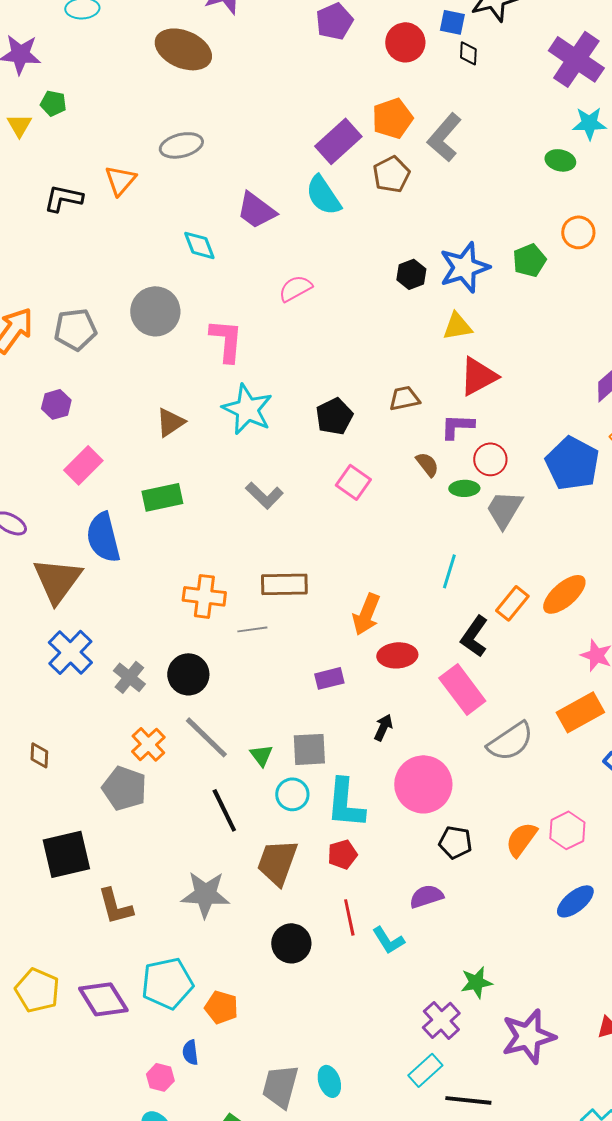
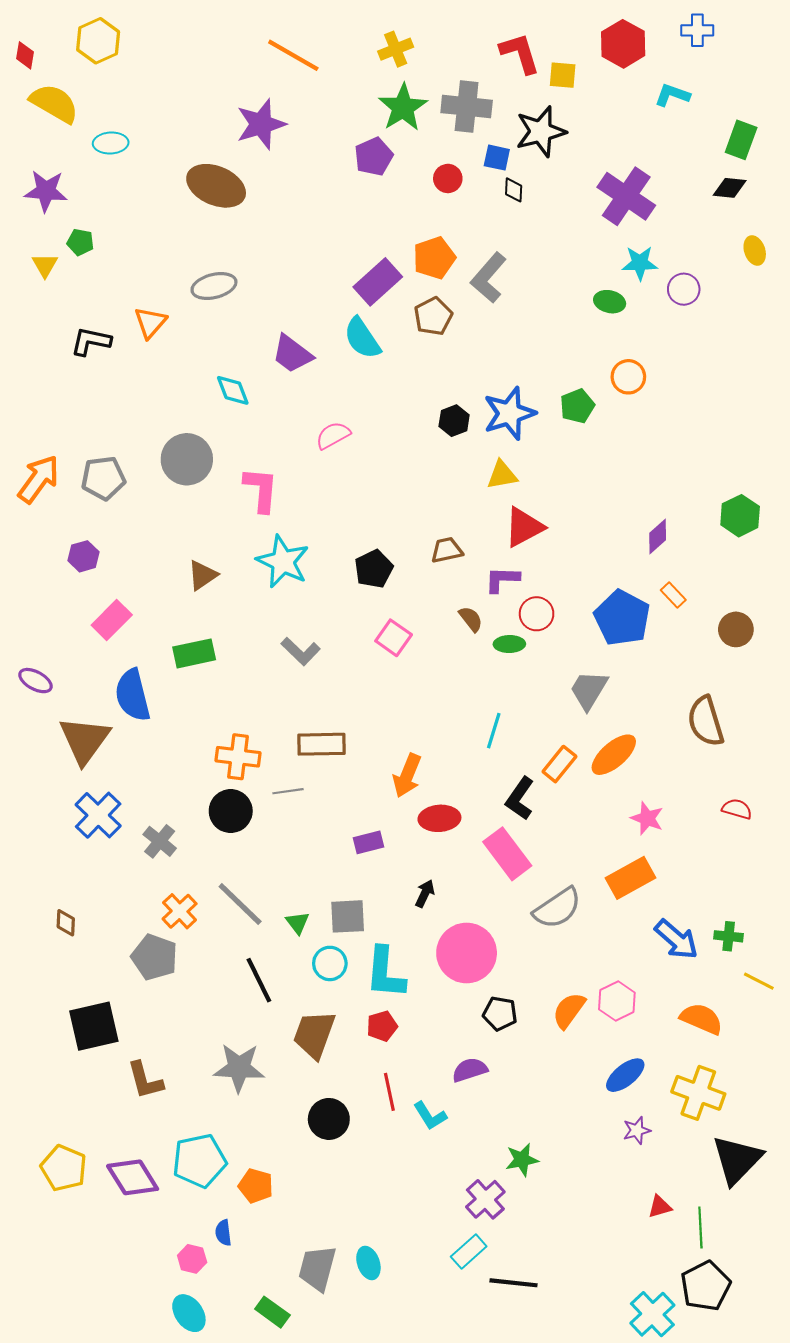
red circle: (405, 42) -> (448, 178), size x0.7
gray trapezoid: (504, 509) -> (589, 690), moved
black circle: (188, 674) -> (231, 811), moved
purple star: (528, 1036) -> (637, 1130), moved, size x0.5

